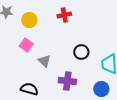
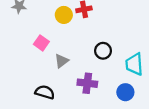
yellow circle: (29, 20) -> (64, 15), moved
gray triangle: (44, 61) -> (62, 61), turned 40

